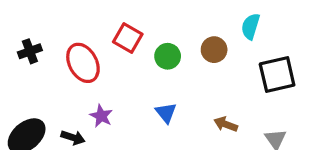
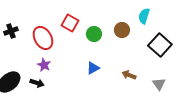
black square: (277, 75) -> (160, 45), turned -35
blue triangle: (166, 113) -> (93, 68), turned 40
purple star: (101, 116) -> (44, 65), moved

